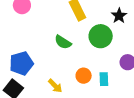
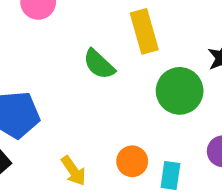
green semicircle: (63, 42) -> (99, 64), moved

